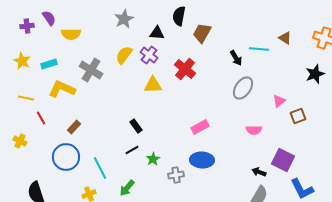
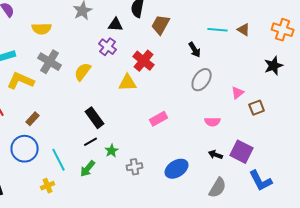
yellow semicircle: (71, 34) -> (42, 29), moved
cyan line: (259, 49) -> (218, 30), moved
yellow semicircle: (124, 55) -> (83, 72), moved
yellow triangle: (153, 85) -> (128, 83), moved
black rectangle: (136, 126) -> (95, 118), size x1.5
blue ellipse: (202, 160) -> (177, 169), moved, turned -35
black arrow: (259, 172) -> (216, 155), moved
green arrow: (127, 188) -> (88, 169), moved

